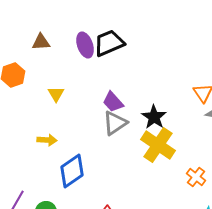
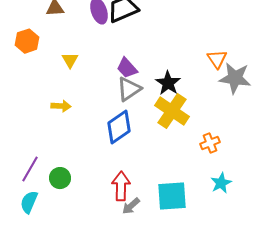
blue diamond: (72, 171) -> (119, 127), moved
orange cross: (196, 177) -> (210, 143), turned 30

